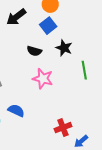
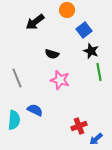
blue square: (48, 26) -> (84, 30), moved
black star: (64, 48) -> (91, 51), moved

